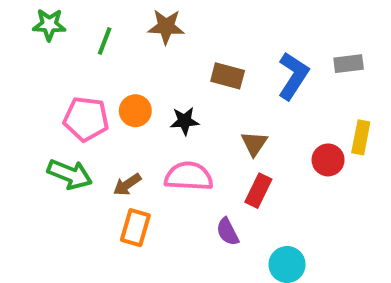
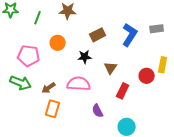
brown rectangle: (228, 76) -> (98, 35), turned -42
orange circle: (135, 111) -> (58, 43), moved
black star: (185, 121) -> (85, 57), moved
red rectangle: (258, 191) -> (123, 91), moved

